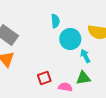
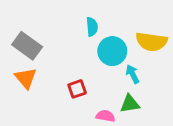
red square: (44, 78) -> (77, 89), moved

